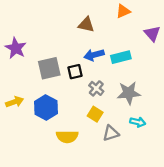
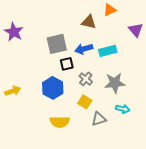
brown triangle: (86, 25) -> (89, 22), moved
purple star: (16, 48) -> (14, 32), moved
gray square: (49, 68) -> (57, 44), moved
blue hexagon: (46, 107) -> (53, 88), moved

